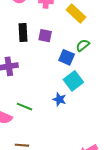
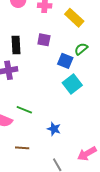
black rectangle: (23, 32) -> (16, 45), moved
blue star: (59, 99) -> (54, 129), moved

